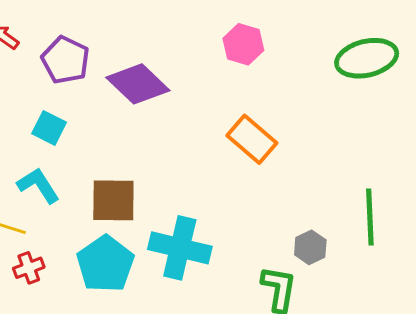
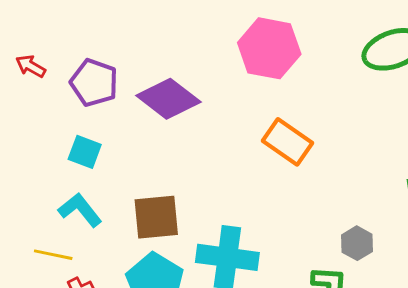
pink hexagon: (243, 44) -> (269, 48), size x1.5

